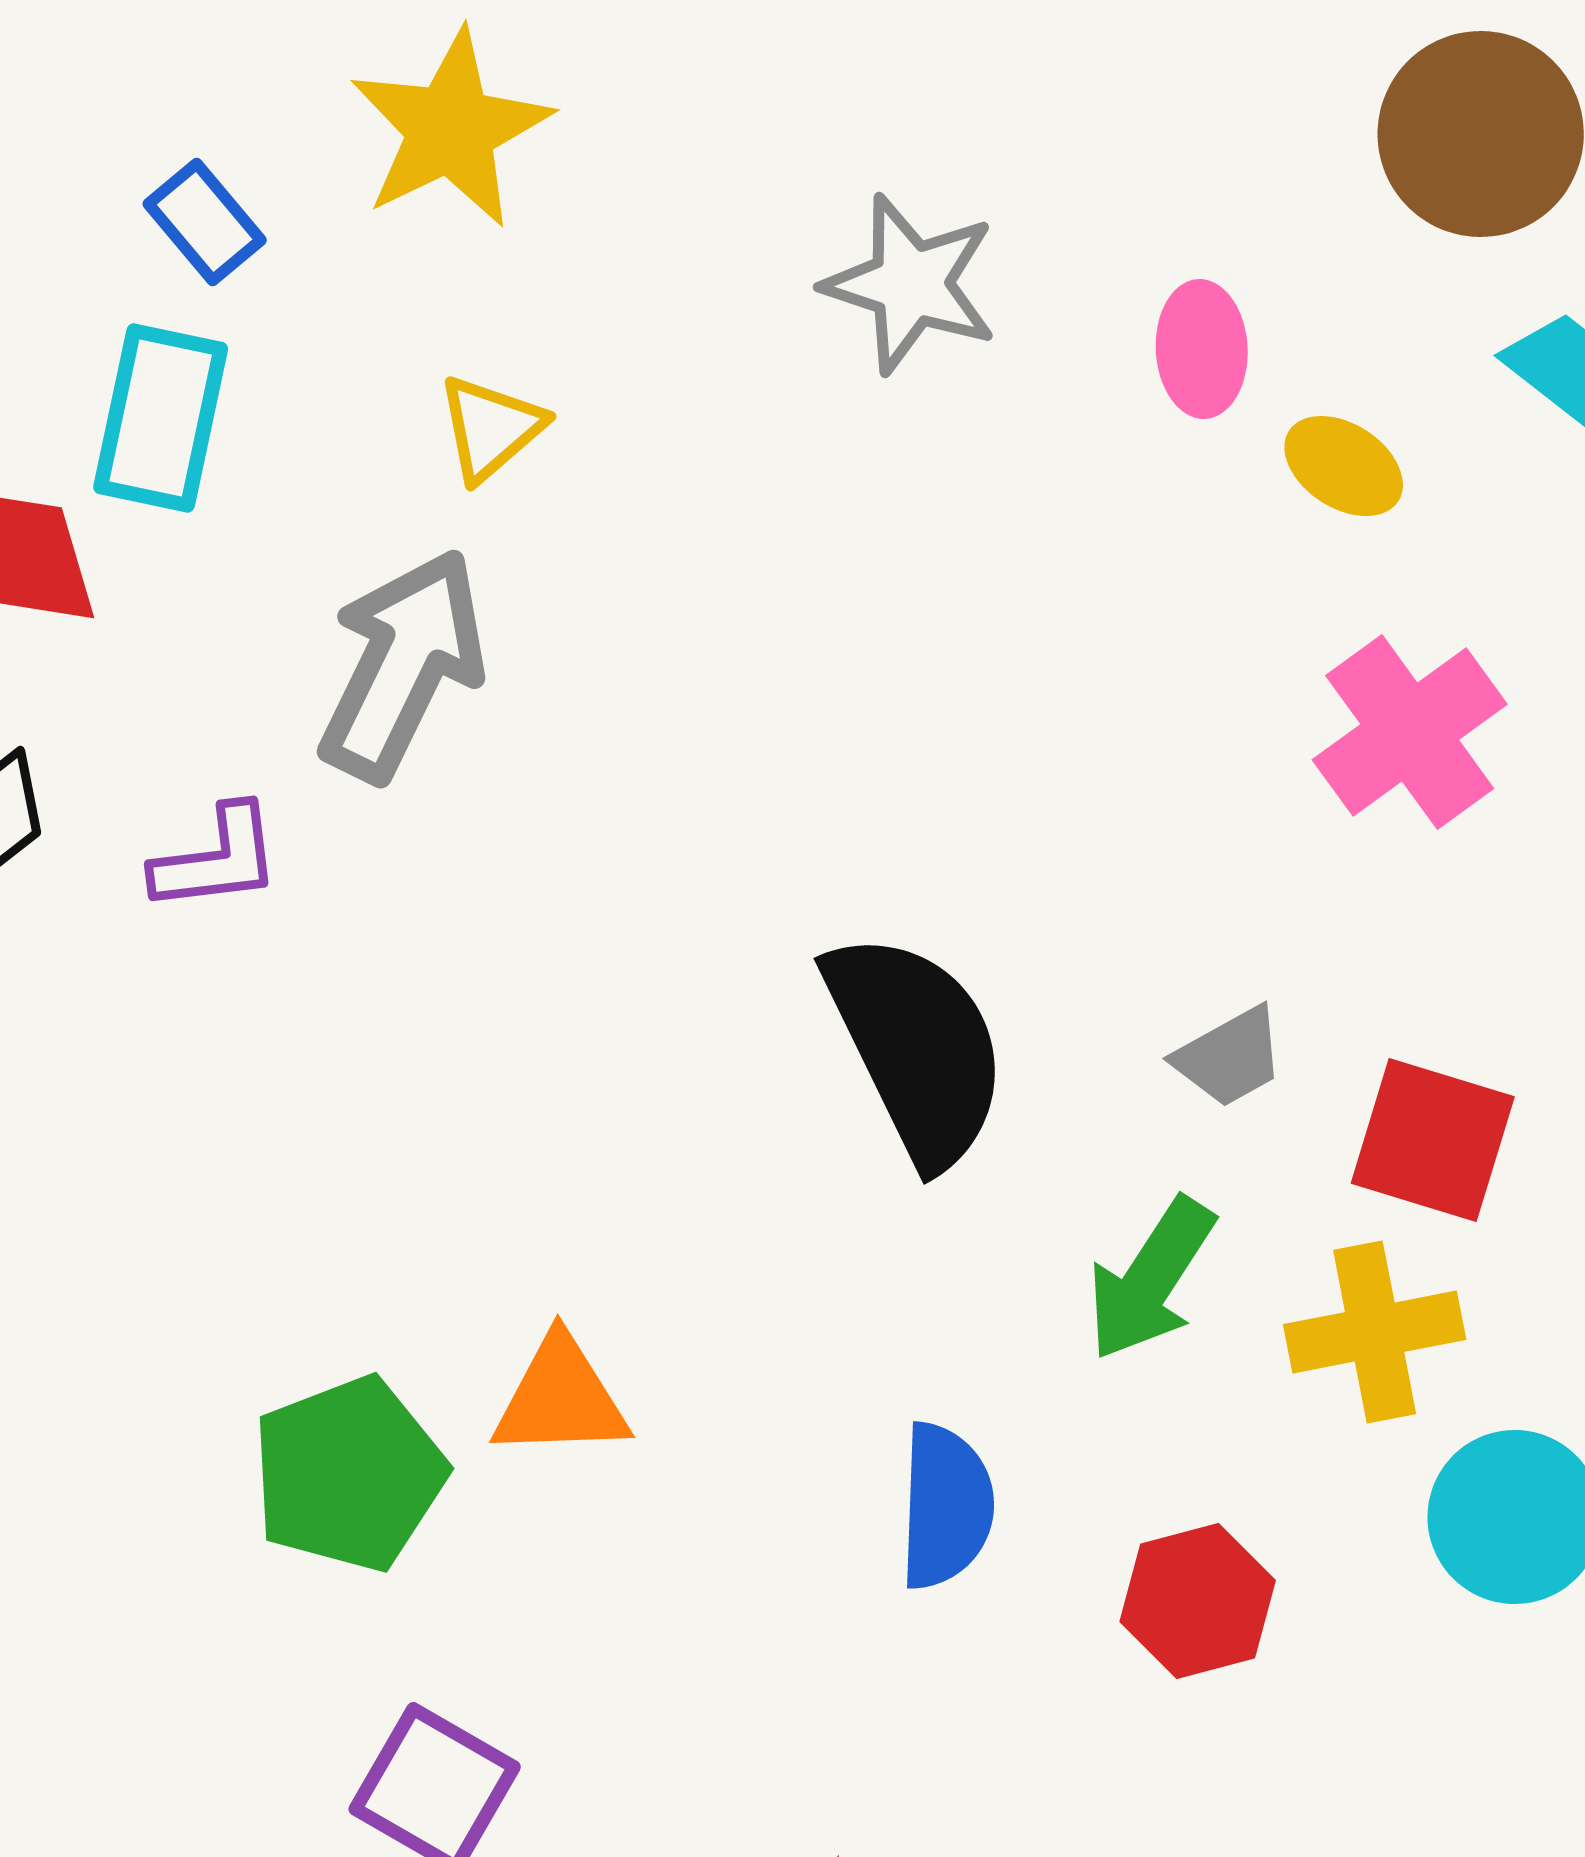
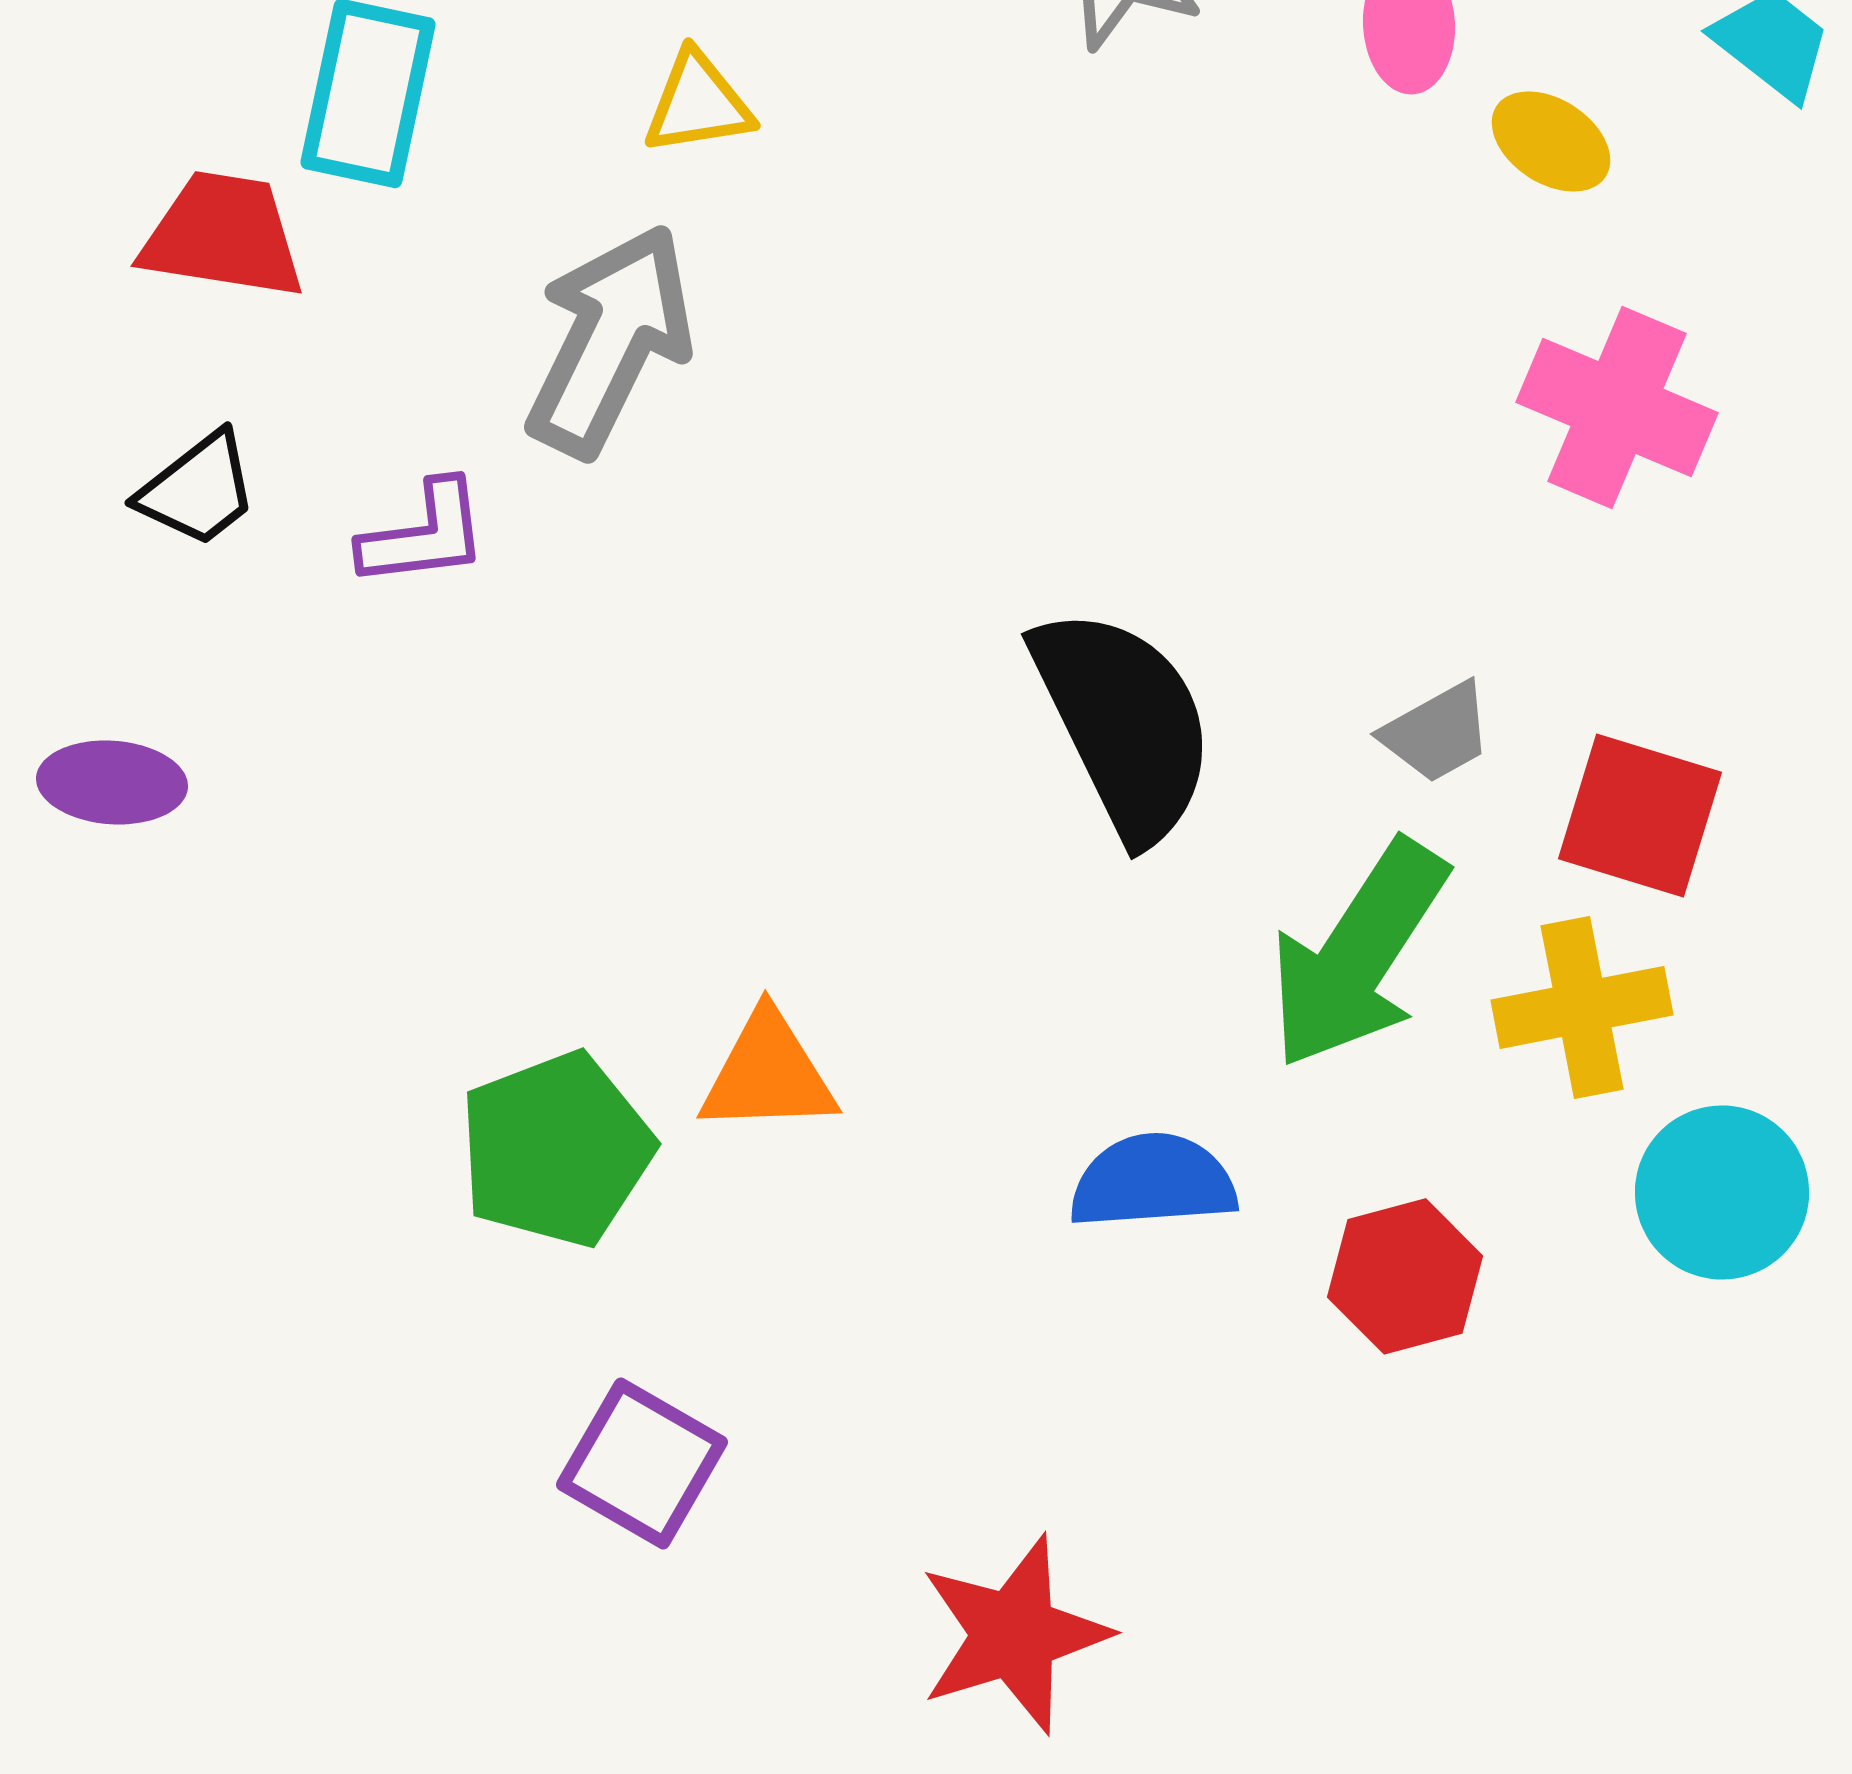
yellow triangle: (491, 428) -> (698, 103), turned 32
pink cross: (1410, 732) -> (1617, 407), turned -31
green arrow: (1151, 1279) -> (1358, 954), size x1.4
blue semicircle: (946, 1506) -> (1153, 1181), turned -96

